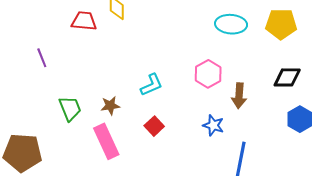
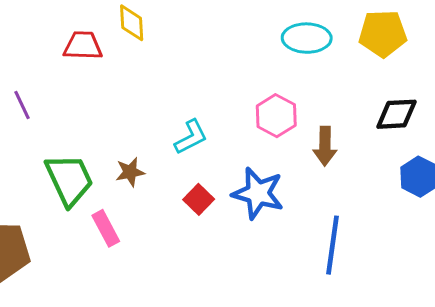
green trapezoid: (70, 108) -> (69, 180), size x1.4
blue star: (213, 125) -> (258, 193), moved, size x1.6
pink rectangle: (106, 141) -> (106, 228), moved, size x0.7

